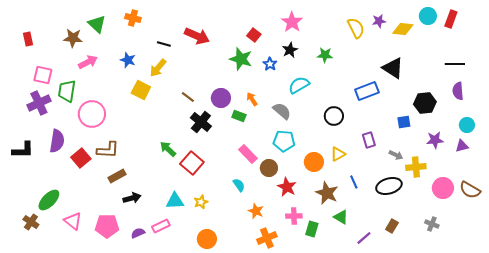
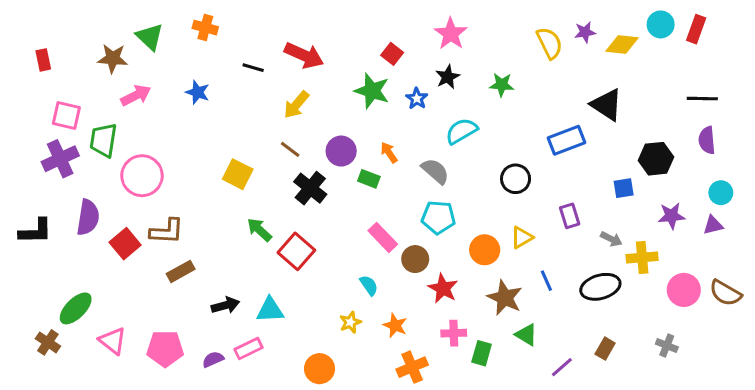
yellow arrow: (158, 68) -> (296, 105), moved
yellow square: (141, 90) -> (238, 174), moved
black arrow: (132, 198) -> (225, 305), moved
yellow star: (201, 202) -> (350, 322), moved

